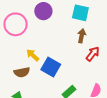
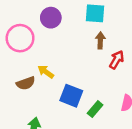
blue square: (51, 67) -> (71, 96), moved
brown semicircle: (22, 72) -> (26, 83), moved

